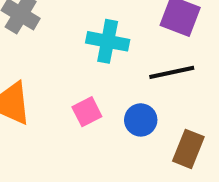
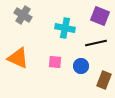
pink square: (87, 112) -> (55, 62), turned 32

